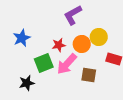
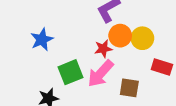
orange circle: (82, 44) -> (120, 36), moved
red star: (59, 45) -> (103, 49), moved

